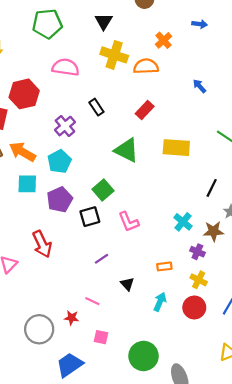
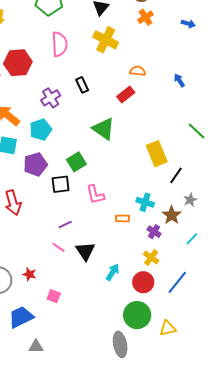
orange cross: (164, 40) -> (145, 17), moved
orange semicircle: (146, 66) -> (138, 71), moved, size x0.7
pink semicircle: (66, 67) -> (60, 44), turned 70
yellow rectangle: (176, 148) -> (157, 154), moved, turned 55
cyan cross: (183, 222) -> (145, 202), turned -30
brown star: (213, 231) -> (172, 215), turned 30
orange rectangle: (164, 266) -> (122, 218), moved
black triangle: (127, 284) -> (85, 251), size x1.5
pink line: (92, 301) -> (58, 247), moved
green circle: (144, 356) -> (137, 315), moved

